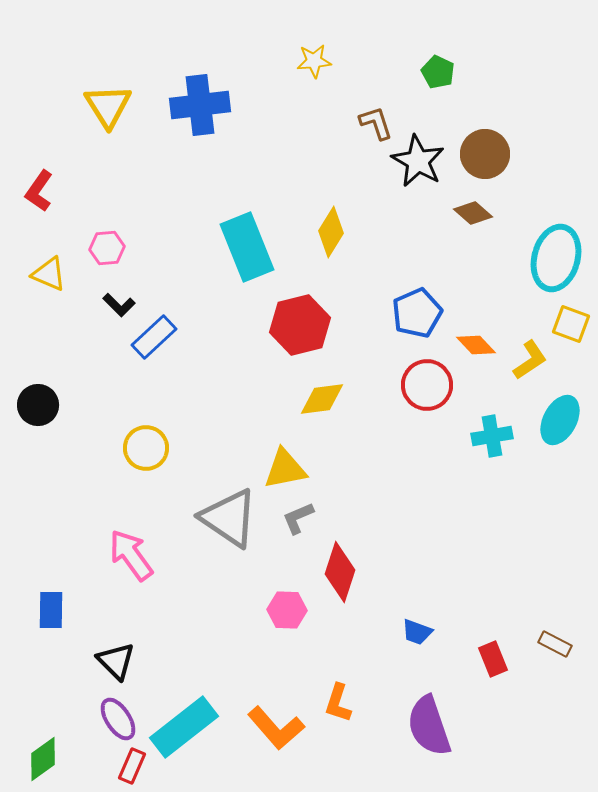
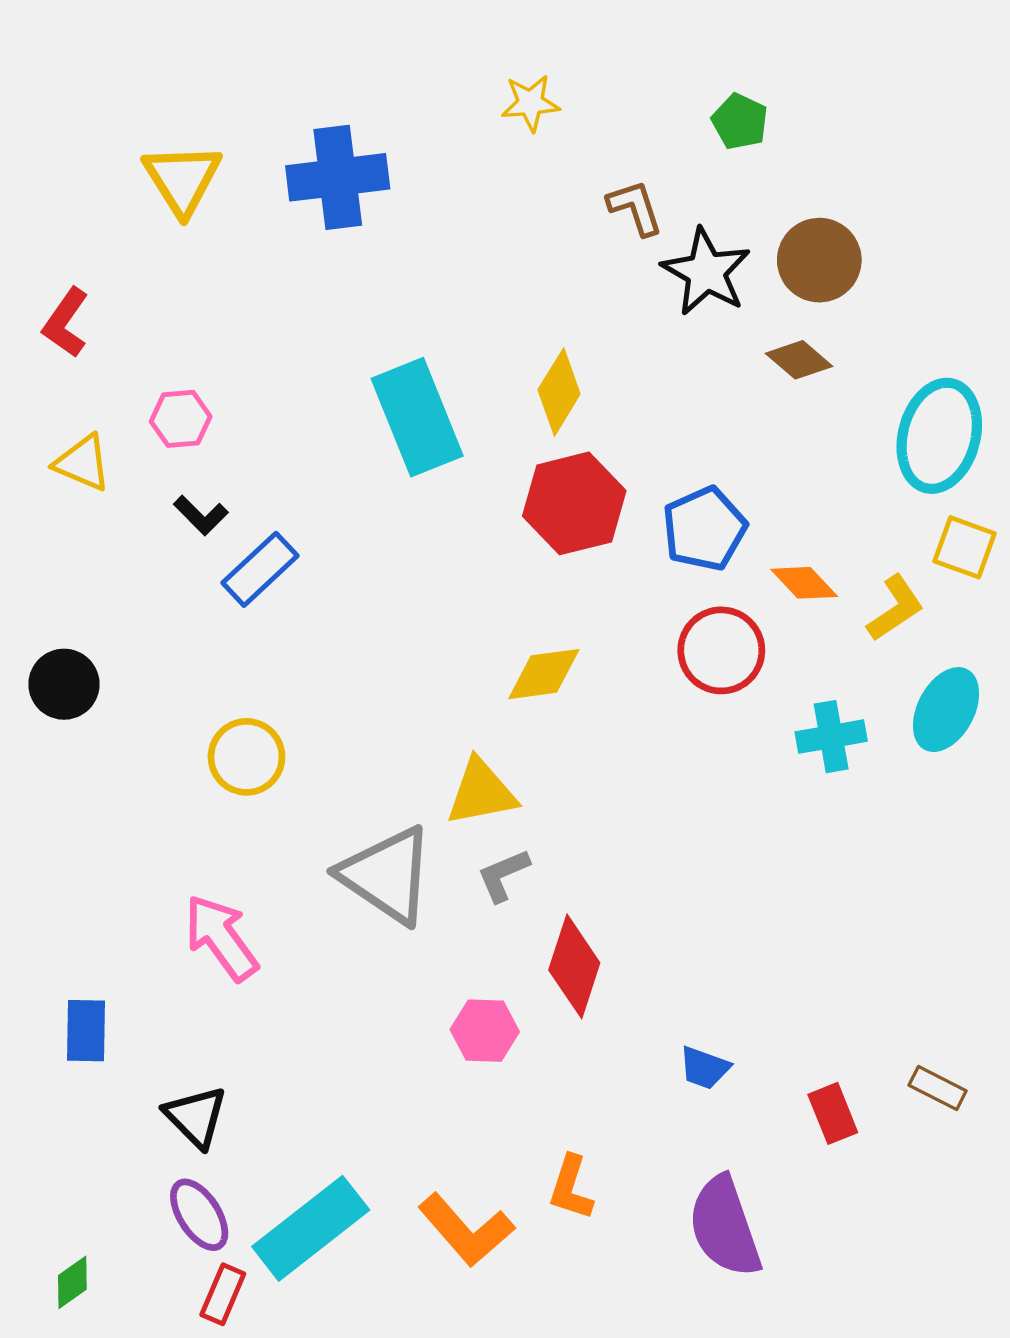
red hexagon: (300, 325) -> (574, 503), moved
green diamond: (43, 759) -> (72, 1282), size x0.7

